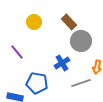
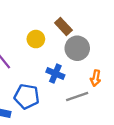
yellow circle: (34, 22) -> (36, 39), moved
blue cross: (62, 63) -> (55, 74), turned -35

